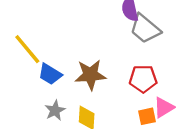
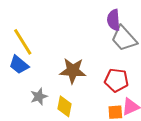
blue trapezoid: (50, 74) -> (19, 65), moved

